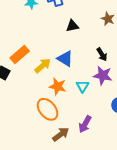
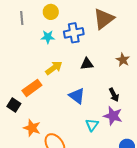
yellow arrow: (43, 66) -> (54, 68), moved
orange star: (58, 86) -> (32, 128), moved

